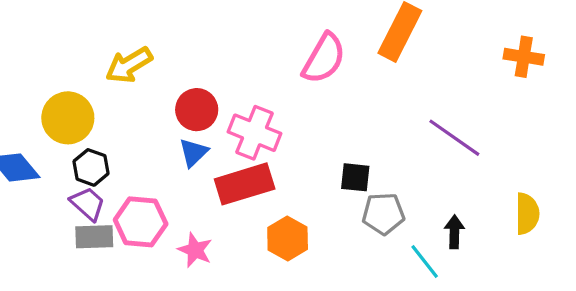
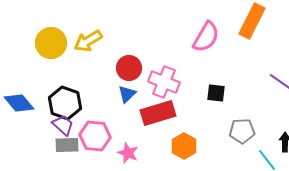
yellow circle: (68, 118) -> (51, 43), moved
black hexagon: (91, 167) -> (65, 103), size x1.5
black square: (355, 177) -> (216, 93), moved

